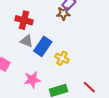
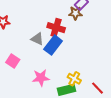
red cross: (24, 20) -> (56, 28), moved
yellow cross: (62, 58) -> (74, 79), moved

